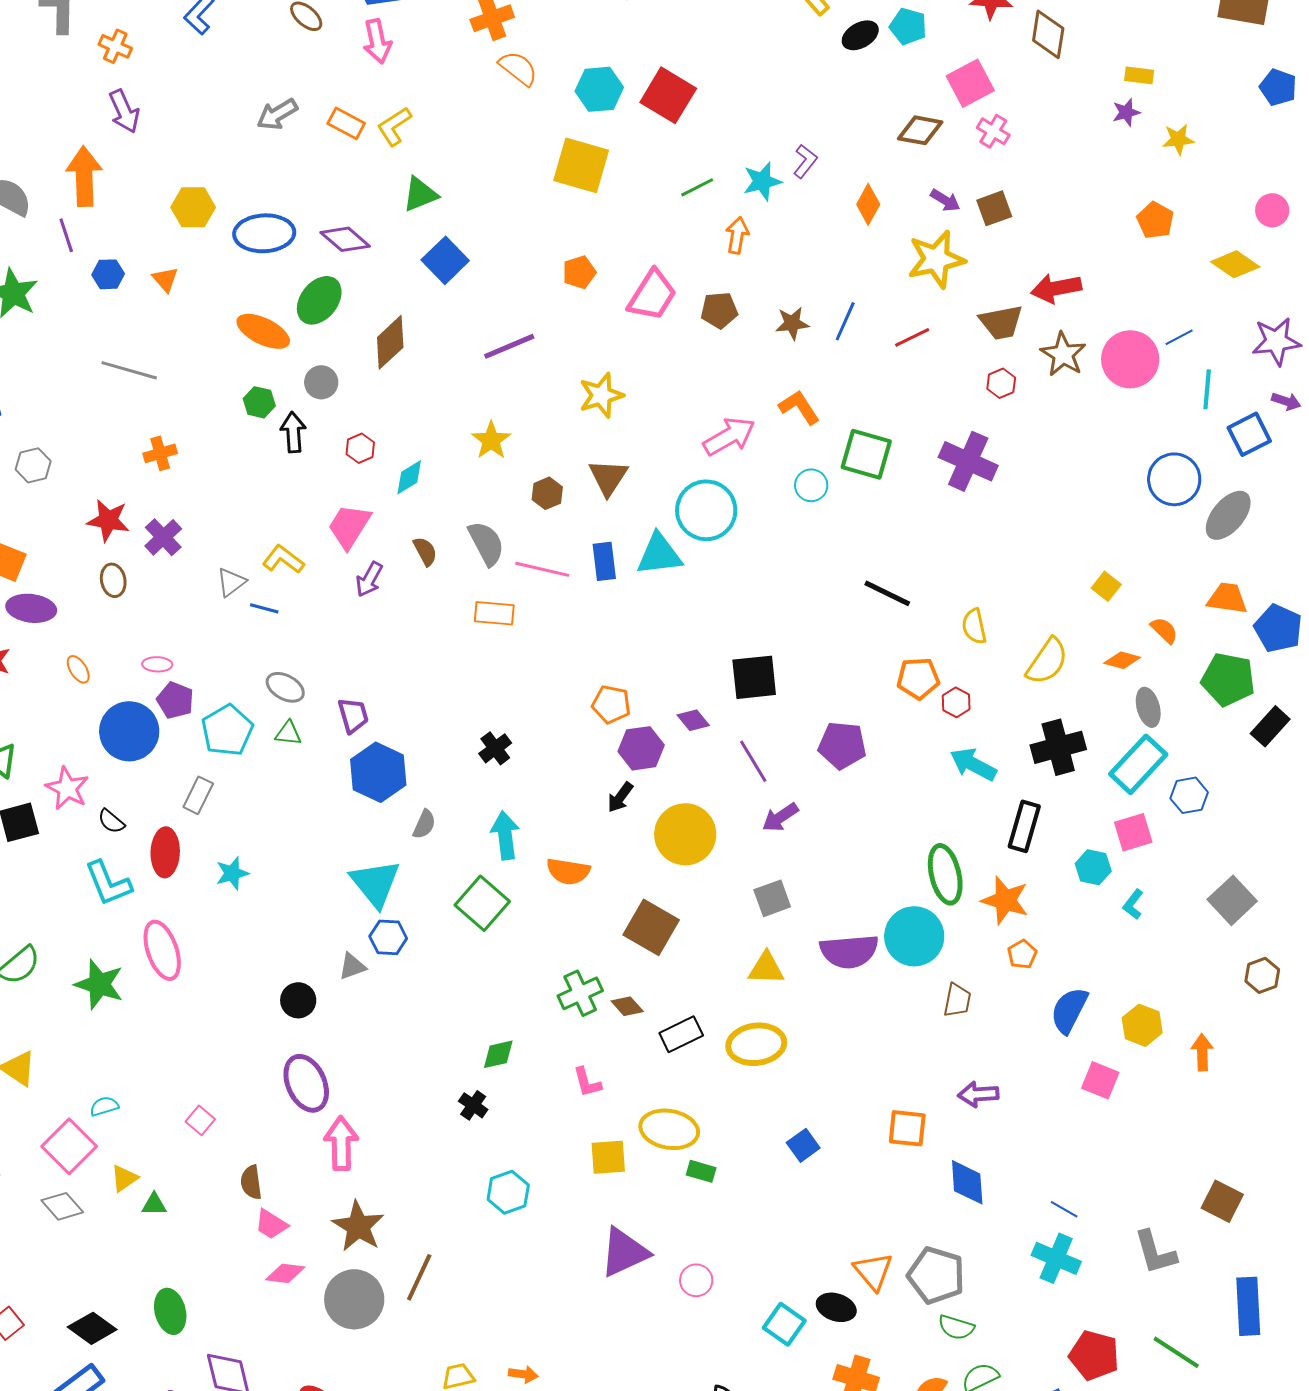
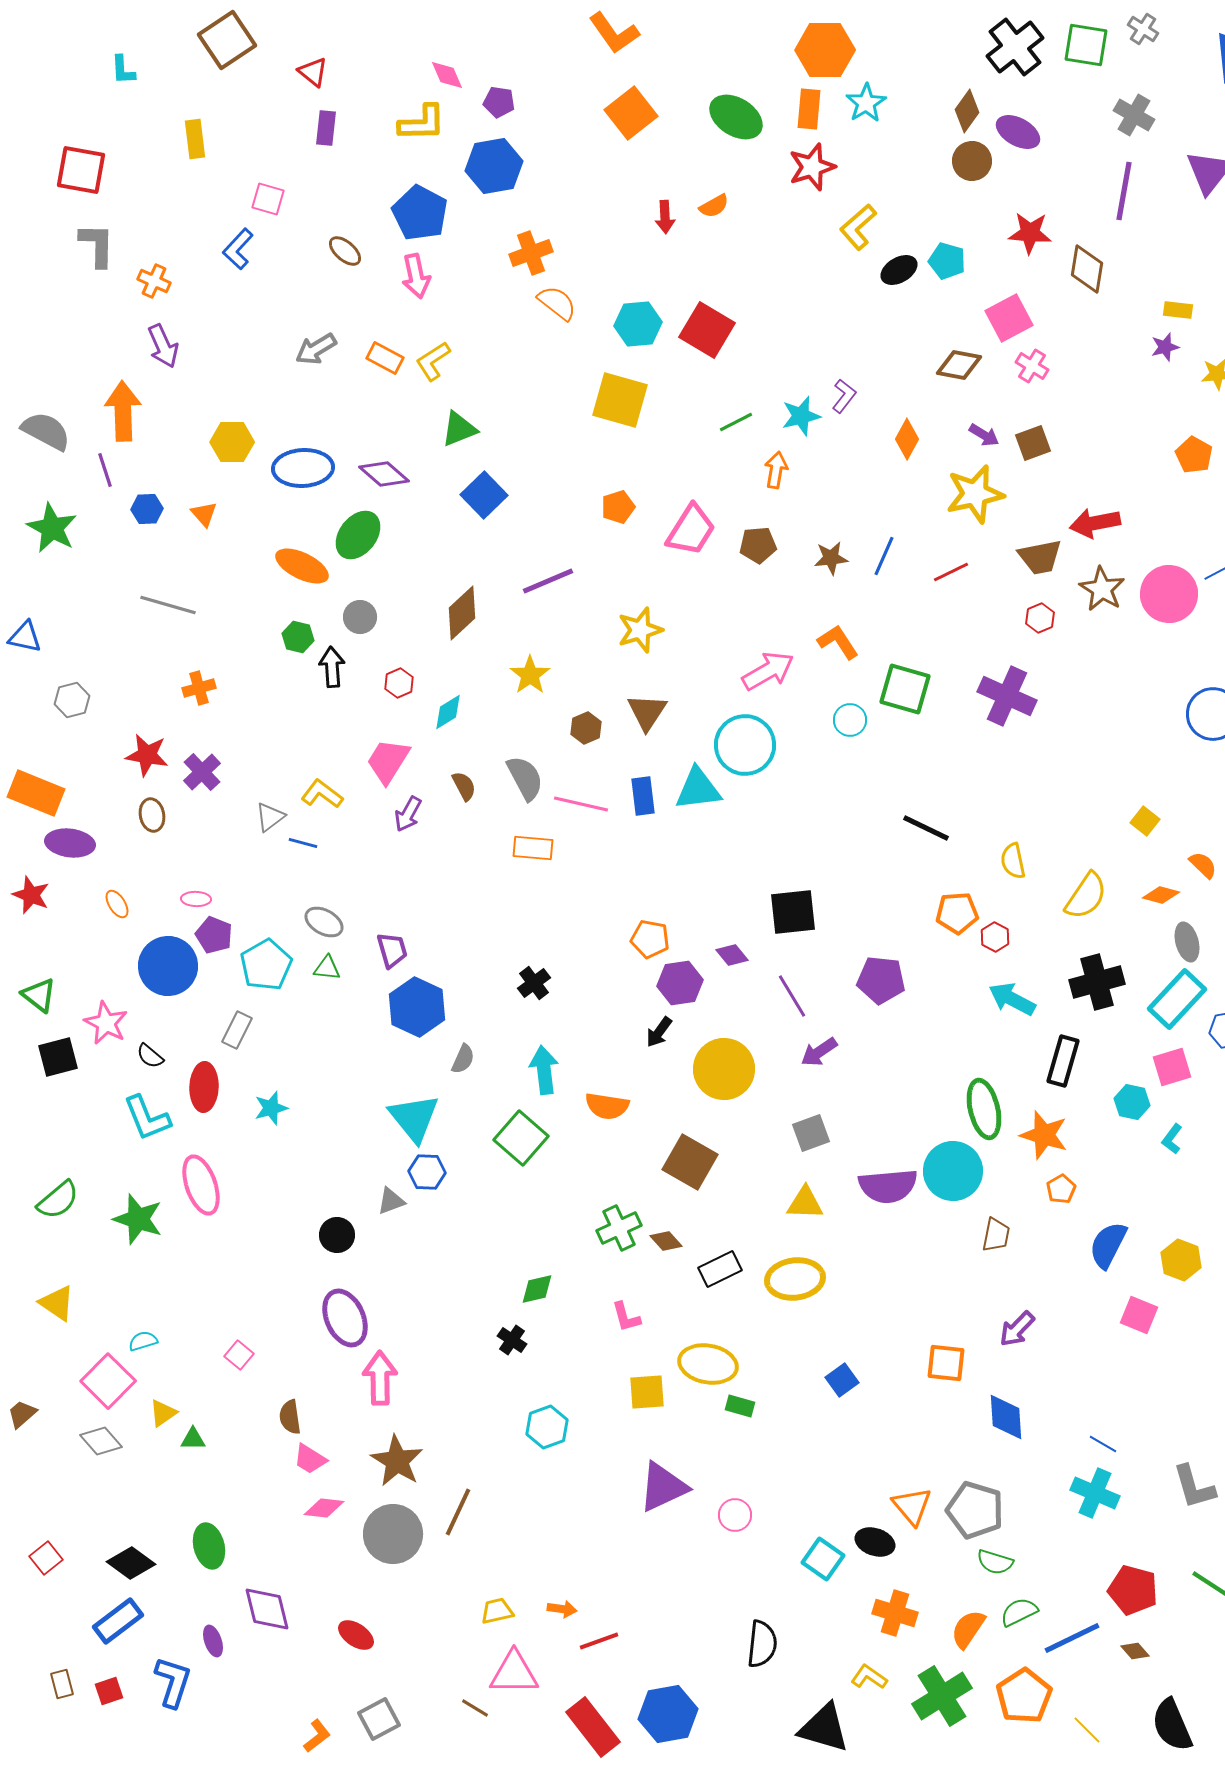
brown diamond: (390, 342) -> (462, 613), moved
purple arrow: (978, 1094) -> (1017, 1329), turned -42

